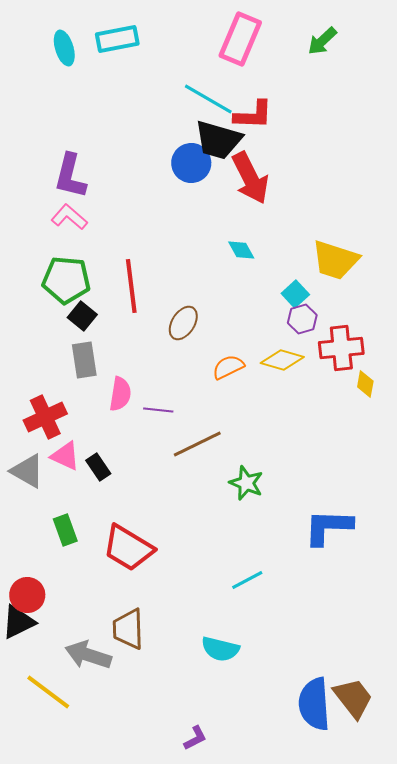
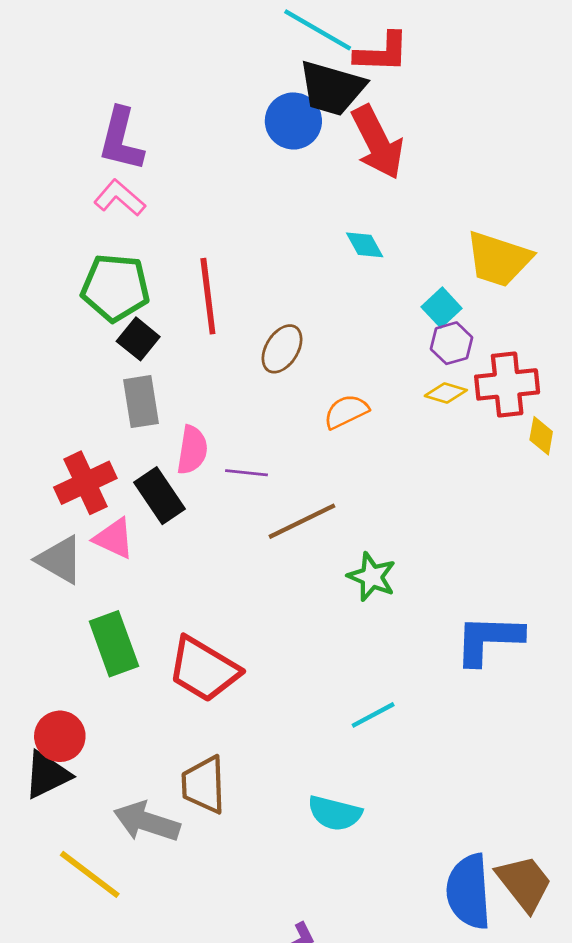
yellow diamond: (282, 360) -> (446, 393), moved, size x0.7
black rectangle: (98, 467) -> (160, 496), moved, size x1.4
green rectangle: (65, 530) -> (114, 644), size x1.4

